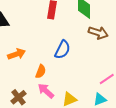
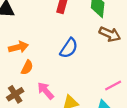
orange semicircle: (41, 71) -> (27, 68), moved

